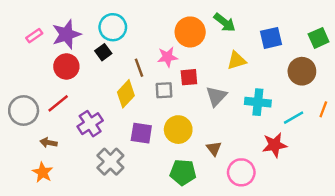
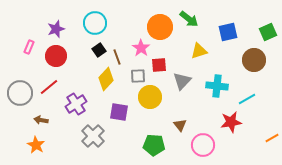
purple star: (66, 34) -> (56, 29), size x0.7
pink rectangle: (34, 36) -> (29, 47), moved, turned -32
black square: (103, 52) -> (99, 50), moved
pink star: (168, 57) -> (141, 48), turned -30
orange line: (323, 109) -> (272, 138), moved, turned 40
yellow circle: (178, 130) -> (150, 97), moved

